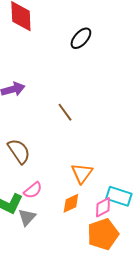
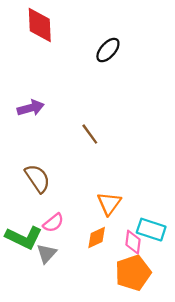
pink diamond: (103, 207) -> (133, 242), turned -55

